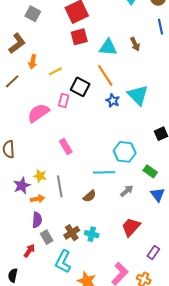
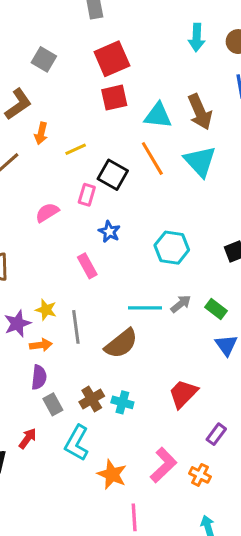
brown arrow: (135, 44) -> (200, 112), size x1.6
cyan triangle: (138, 95) -> (200, 161), moved
blue star: (113, 101) -> (109, 232), moved
pink semicircle: (38, 113) -> (47, 212), size x0.7
cyan hexagon: (125, 152) -> (172, 248), moved
gray arrow: (127, 191) -> (181, 304), moved
brown semicircle: (90, 196) -> (121, 344), size x1.6
red arrow: (29, 251) -> (28, 438), moved

